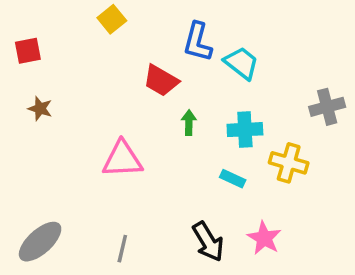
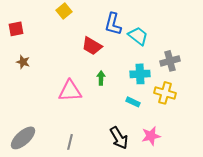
gray cross: (327, 107) -> (170, 61), moved
green arrow: (189, 123) -> (101, 78), moved
pink star: (264, 238) -> (151, 136), turned 30

